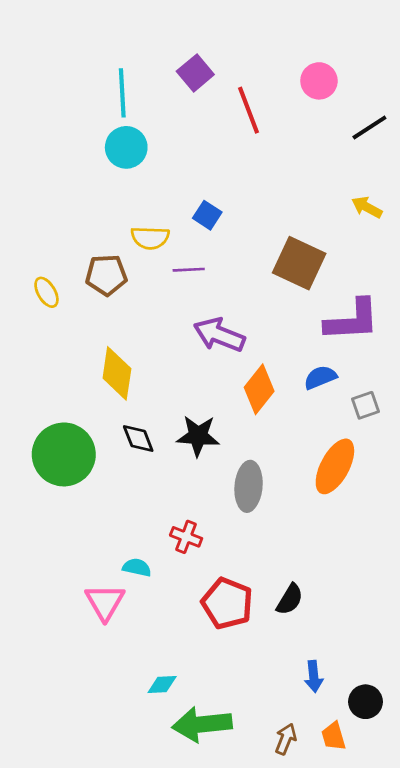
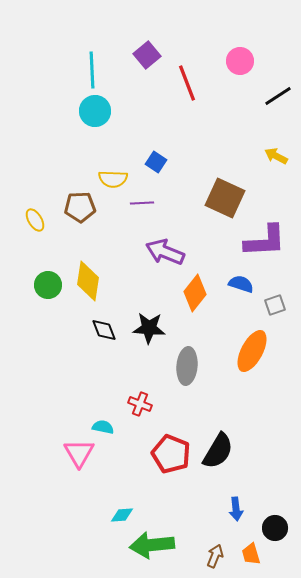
blue semicircle: (320, 377) -> (241, 284), turned 40
green circle: (64, 454) -> (48, 285), moved, size x0.6
black semicircle: (290, 599) -> (218, 451), size x1.5

